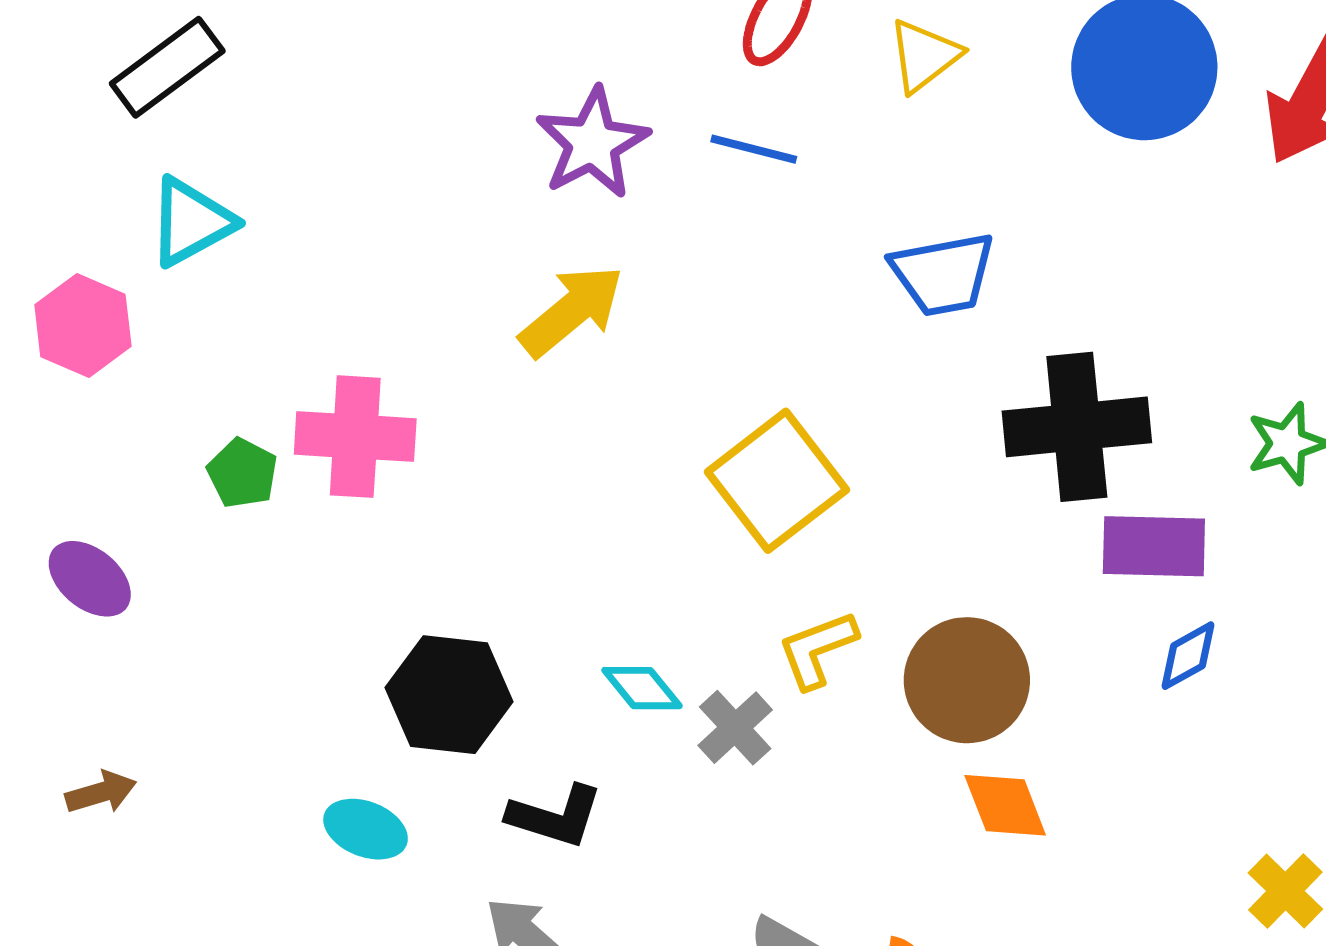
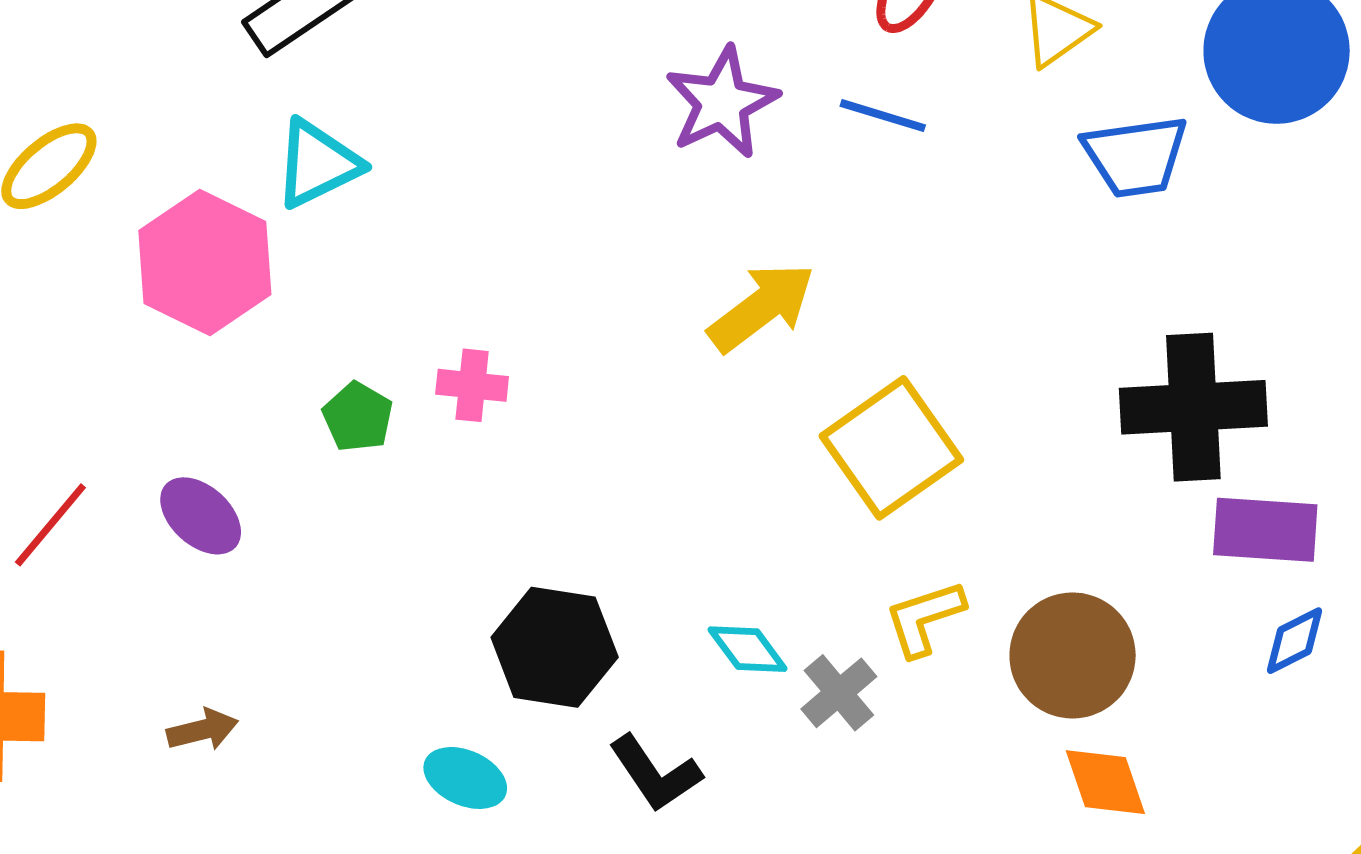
blue trapezoid: (943, 274) -> (1136, 156), moved
yellow arrow: (572, 311) -> (762, 307), moved
pink hexagon: (83, 325) -> (205, 263), size x1.4
pink cross: (355, 437) -> (472, 385), size x0.6
black L-shape: (555, 816) -> (655, 773), turned 36

